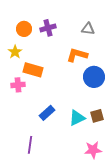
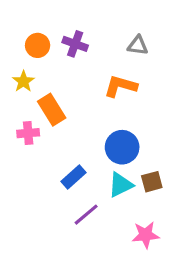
purple cross: (48, 28) -> (75, 44), turned 35
orange rectangle: (33, 70) -> (52, 110), turned 42
blue circle: (94, 77) -> (122, 147), moved
purple line: (30, 145) -> (86, 215), moved, turned 42

